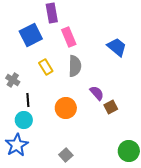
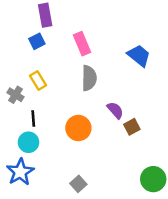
purple rectangle: (52, 13) -> (45, 15), moved
blue square: (31, 35) -> (37, 41), size x0.6
yellow rectangle: (46, 67) -> (38, 80), moved

